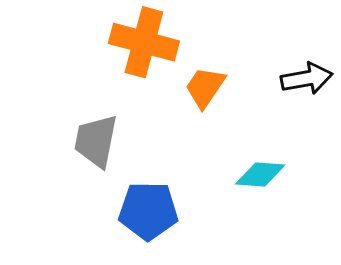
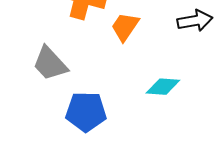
gray trapezoid: (96, 141) -> (50, 64), turned -54

